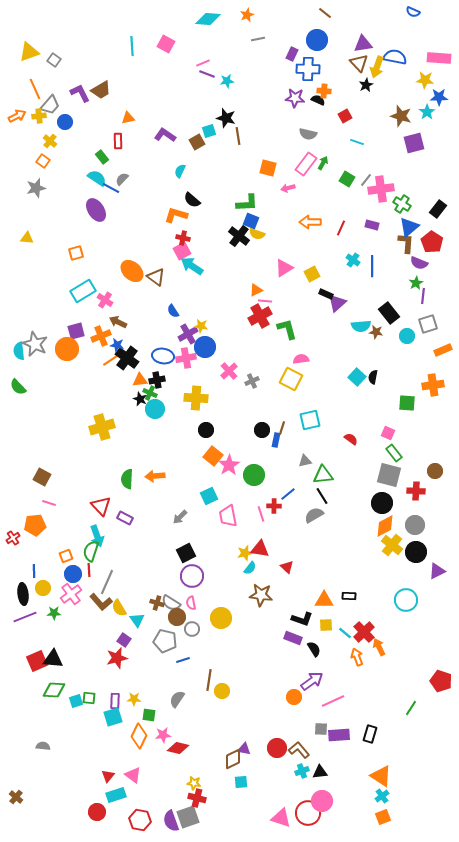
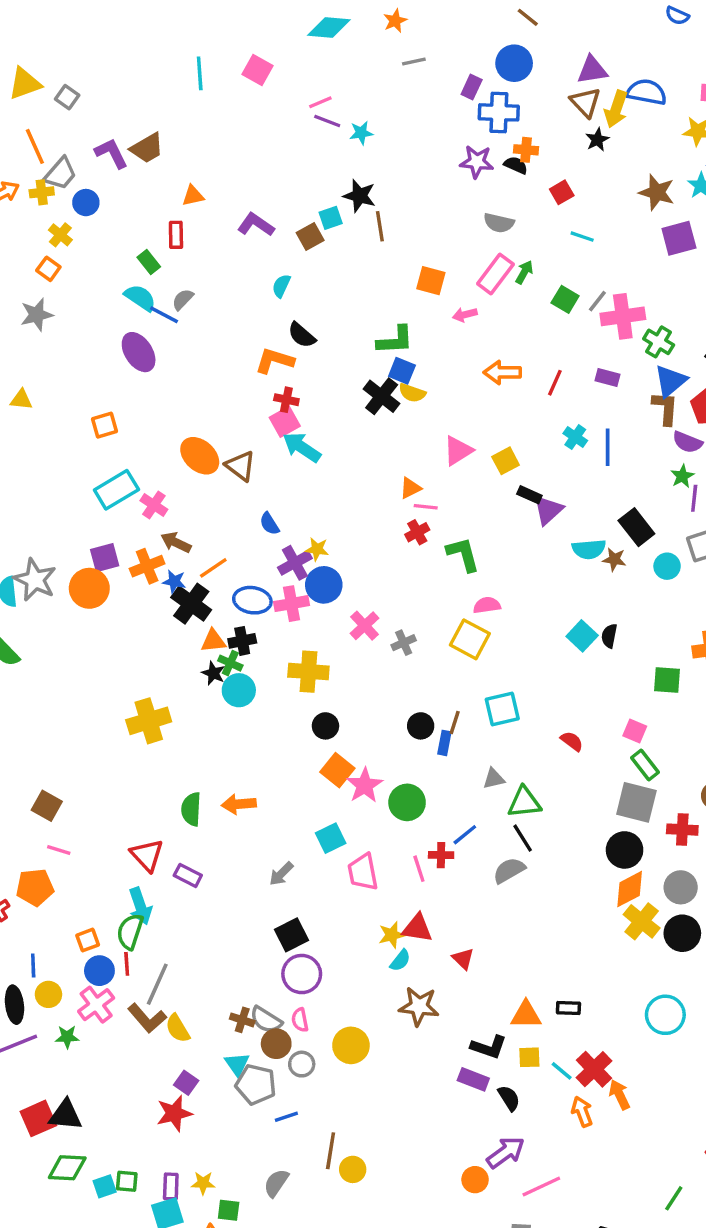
red cross: (260, 316) -> (417, 532), size x0.6
orange line: (111, 360) -> (213, 568), moved
cyan triangle: (137, 620) -> (237, 1064), moved

